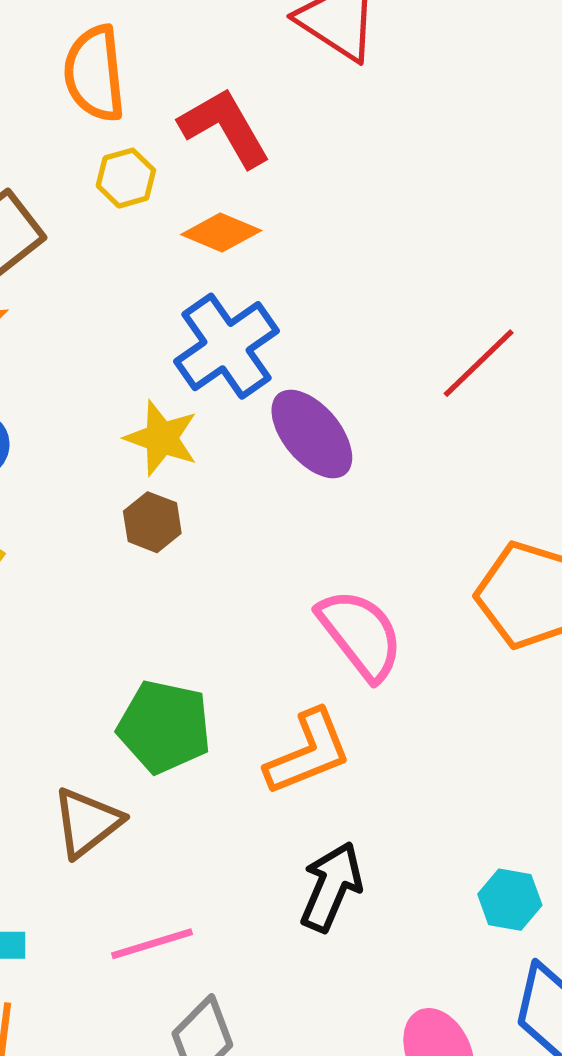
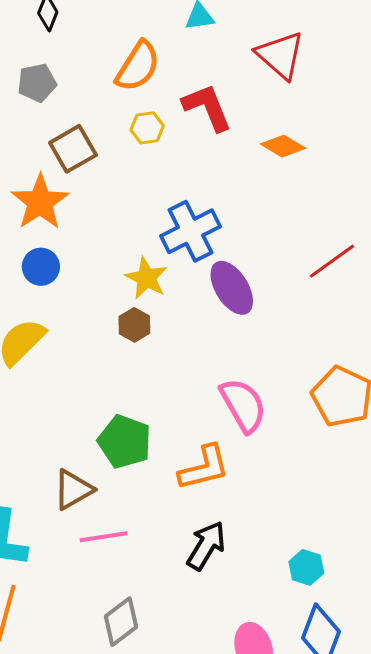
orange semicircle: (95, 74) -> (138, 66), turned -150
orange diamond: (221, 232) -> (283, 146), moved
pink line: (152, 944) -> (104, 537), moved

